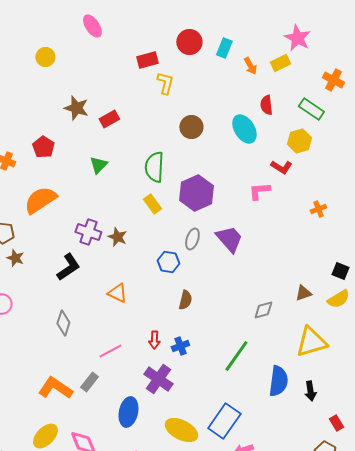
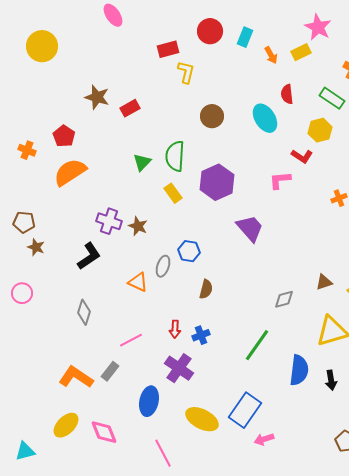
yellow circle: (45, 57) -> (42, 46), moved, size x1.6
green triangle: (98, 165) -> (142, 162), moved
orange semicircle: (40, 200) -> (70, 172), moved
gray ellipse: (192, 239) -> (163, 266), moved

